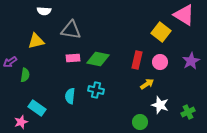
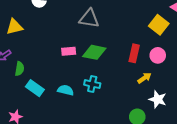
gray triangle: (71, 30) -> (89, 19), moved
yellow triangle: (36, 41) -> (14, 27), moved
cyan semicircle: (70, 96) -> (66, 90), turned 98
cyan rectangle: (37, 108) -> (35, 88), moved

